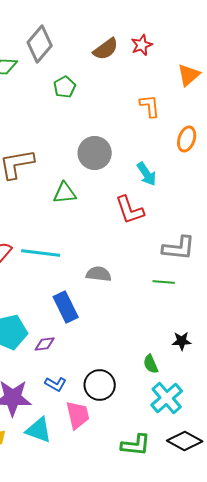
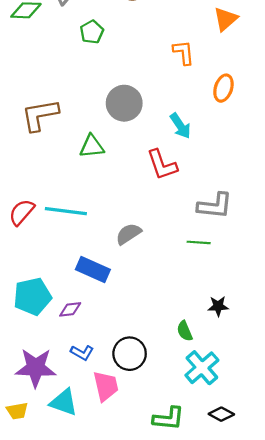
gray semicircle: (99, 274) -> (128, 234), turned -40
blue rectangle: (66, 307) -> (93, 269), turned -40
black diamond: (185, 441) -> (221, 414), size x0.7

